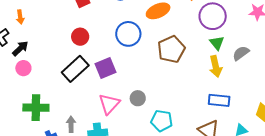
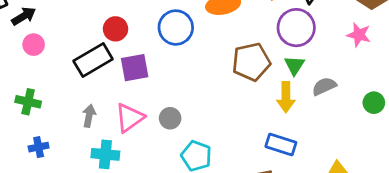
red circle: (80, 37) -> (116, 29), moved
brown pentagon: (171, 49) -> (251, 62), moved
pink circle: (23, 68) -> (34, 45), moved
green cross: (36, 108) -> (28, 102), size x0.7
gray arrow: (71, 124) -> (89, 116), moved

